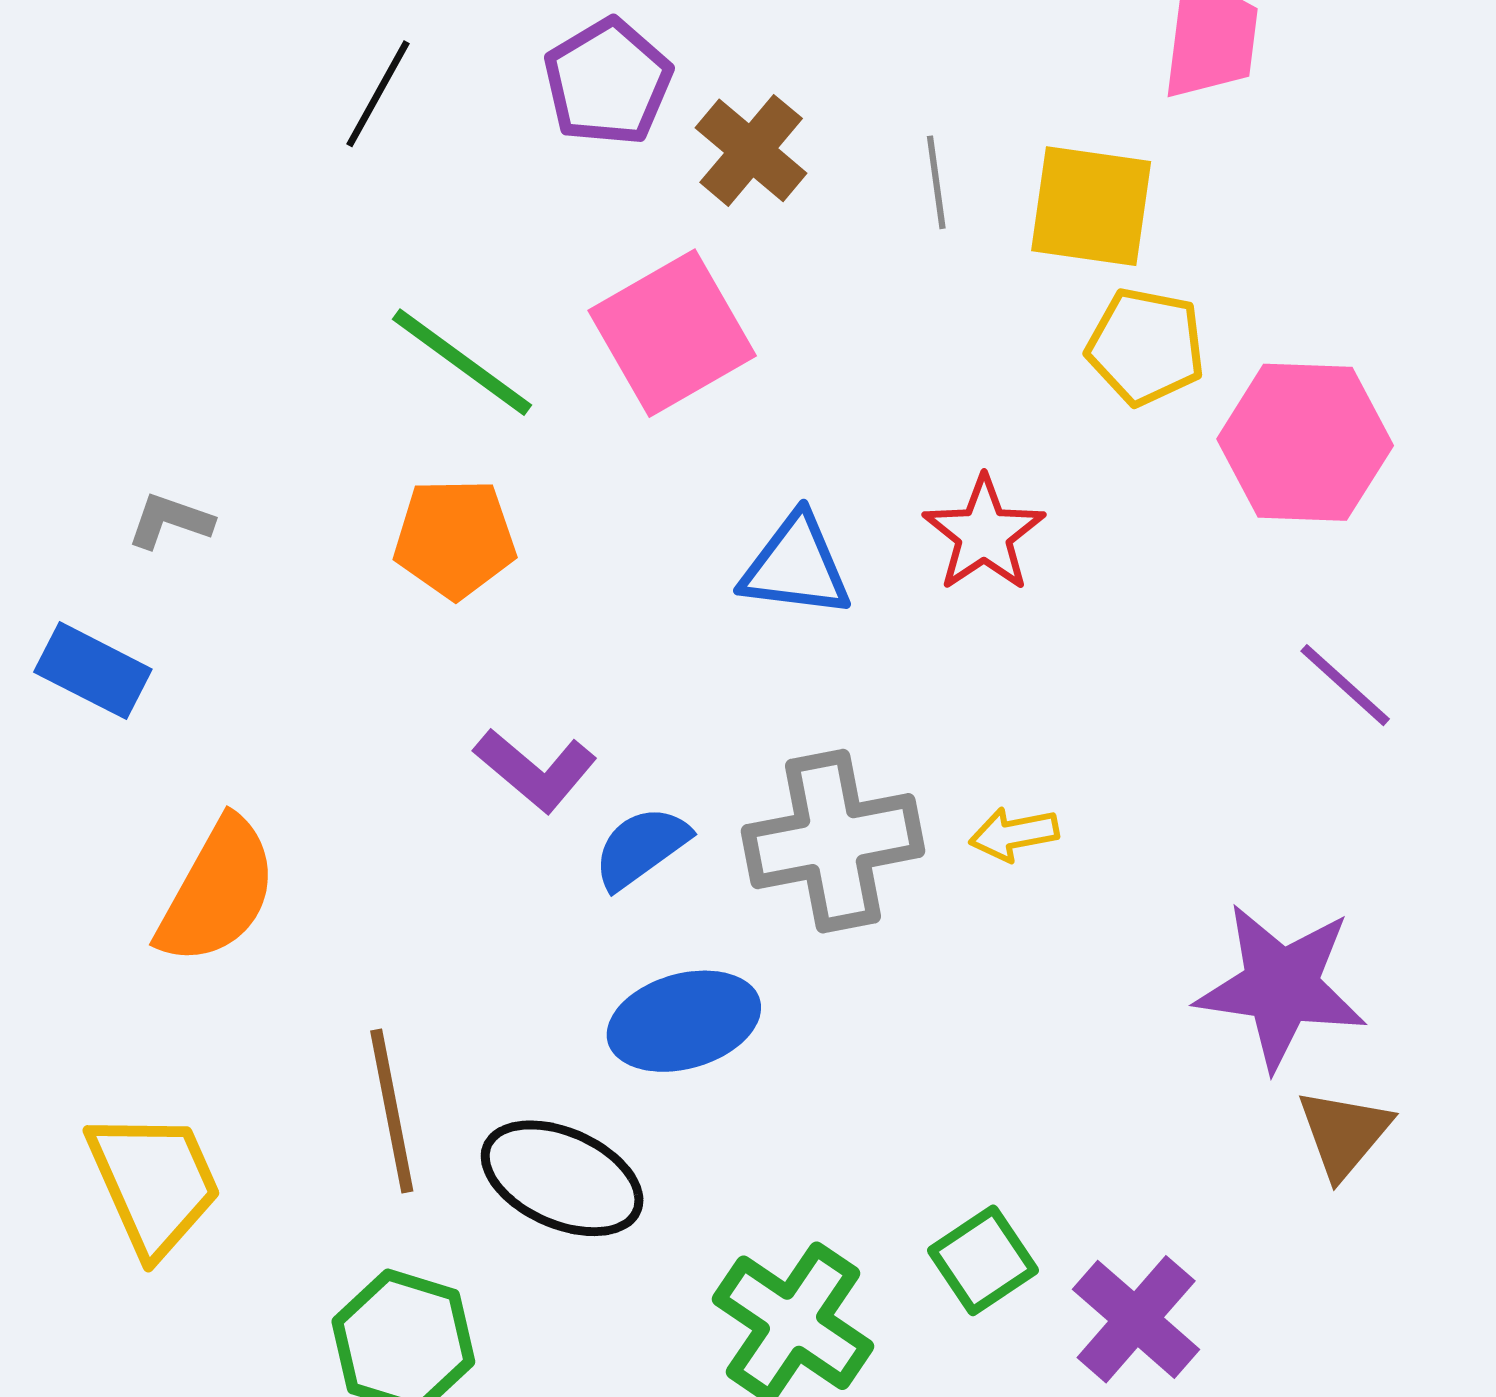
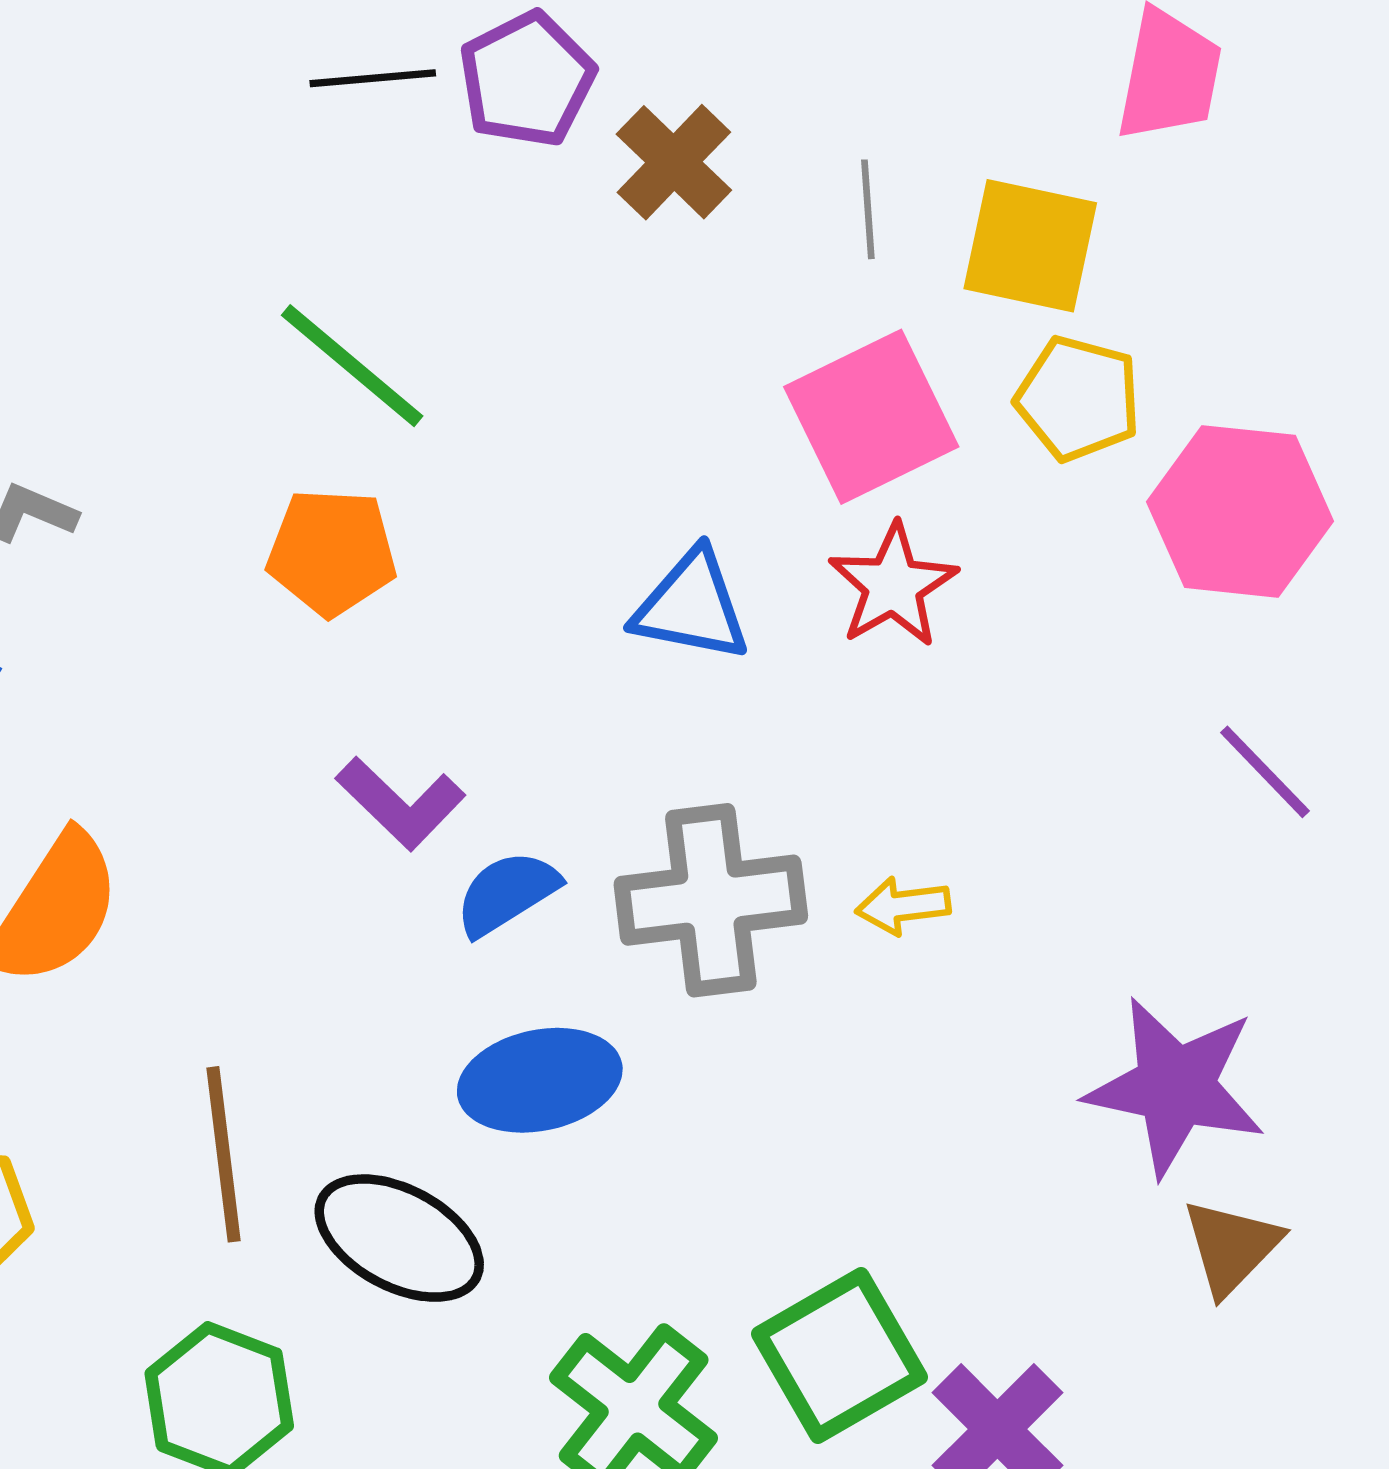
black line: (378, 94) -> (373, 78), moved, turned 52
pink square: (672, 333) -> (871, 417), moved
green square: (983, 1260) -> (840, 1355), size x1.5

